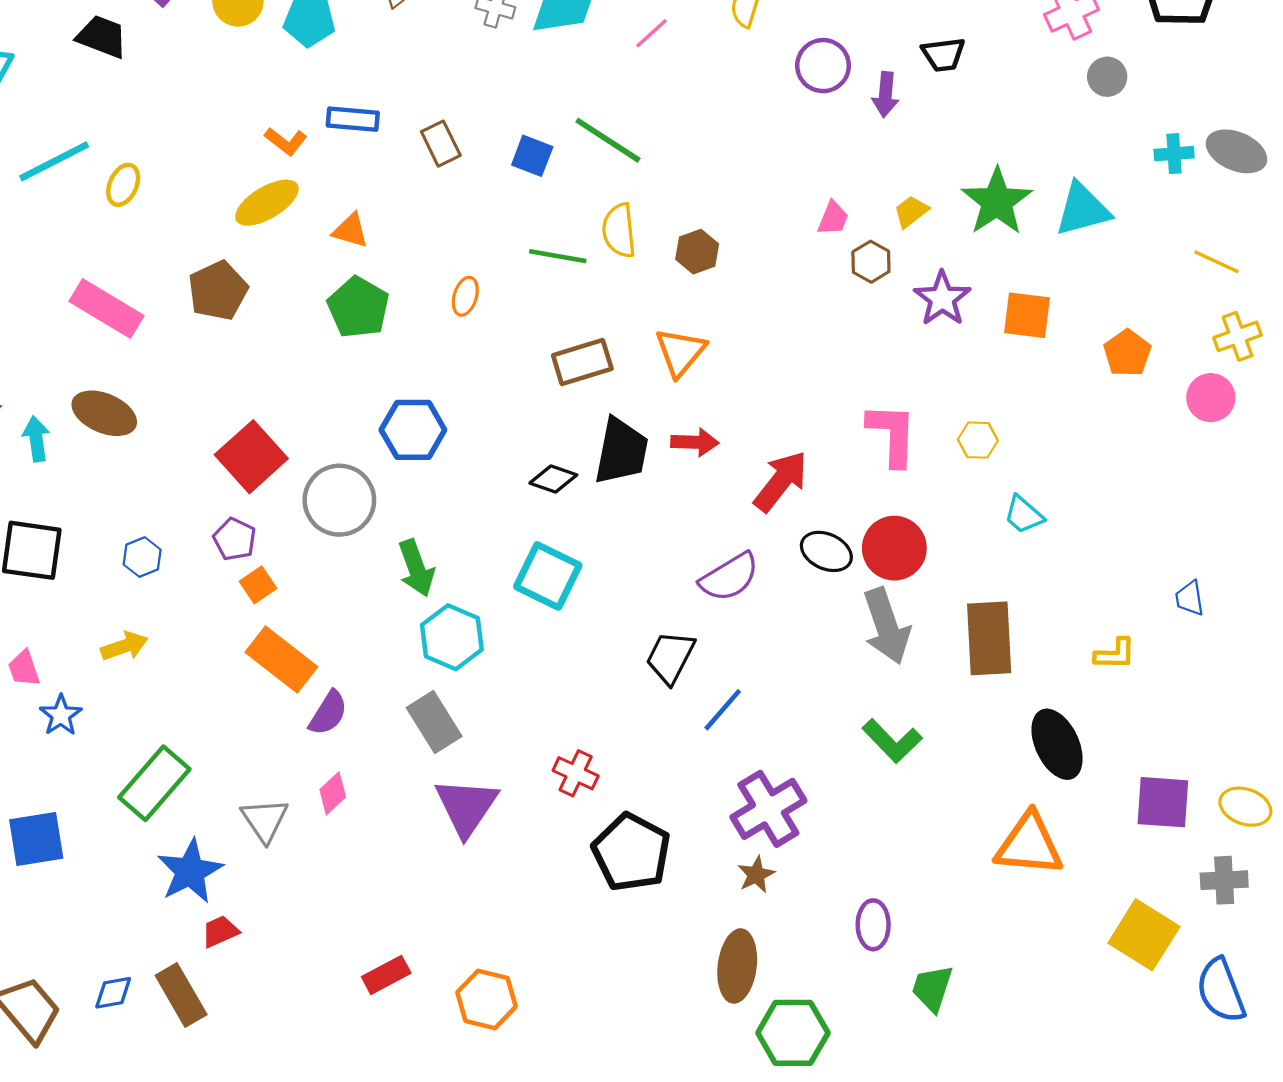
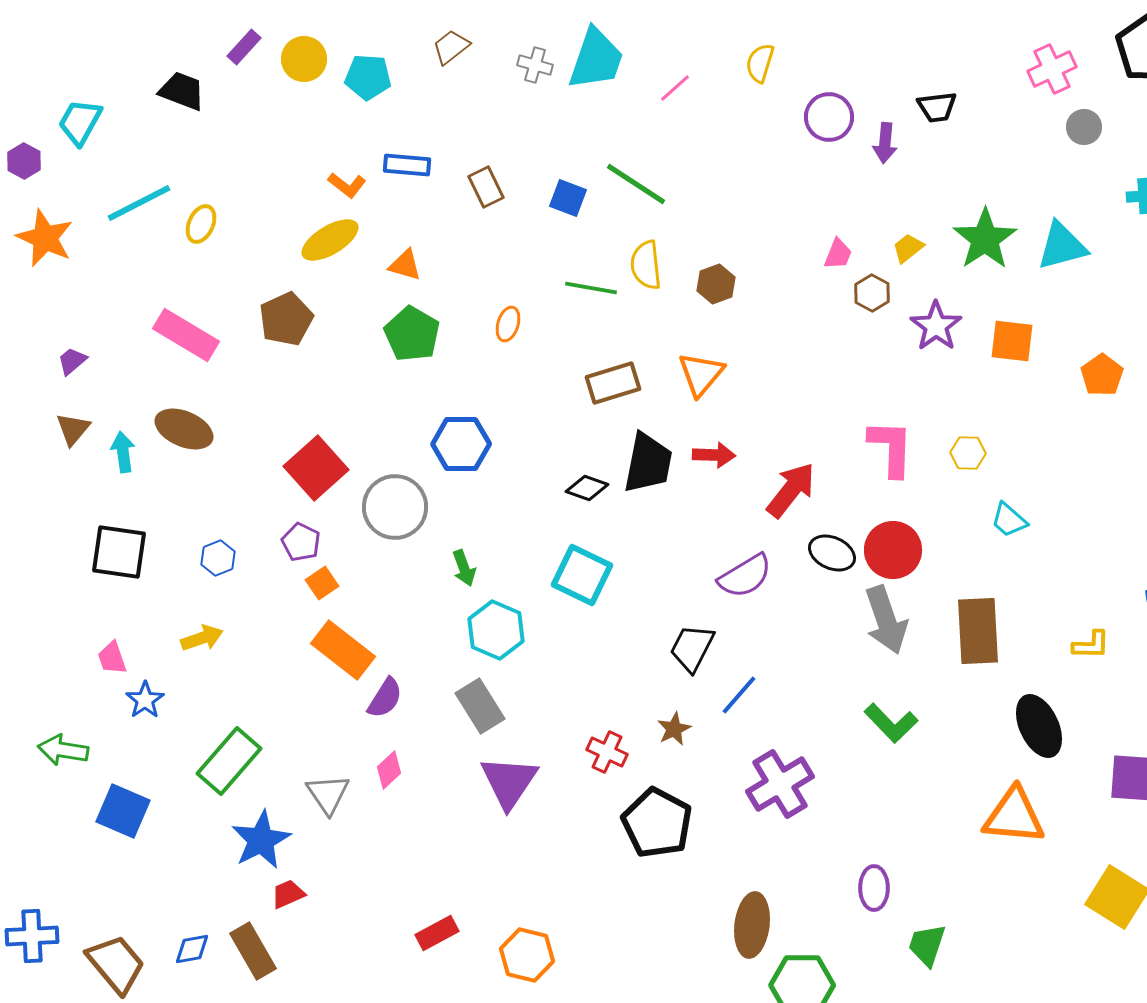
green arrow: (416, 568) -> (464, 568), size x0.7
blue square: (36, 839) -> (123, 811), turned 32
brown star: (756, 875) -> (674, 729), moved

